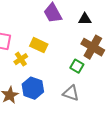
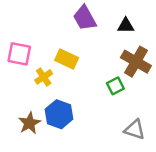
green square: (77, 66) -> (115, 86), turned 32
gray triangle: (71, 93) -> (135, 130), moved

